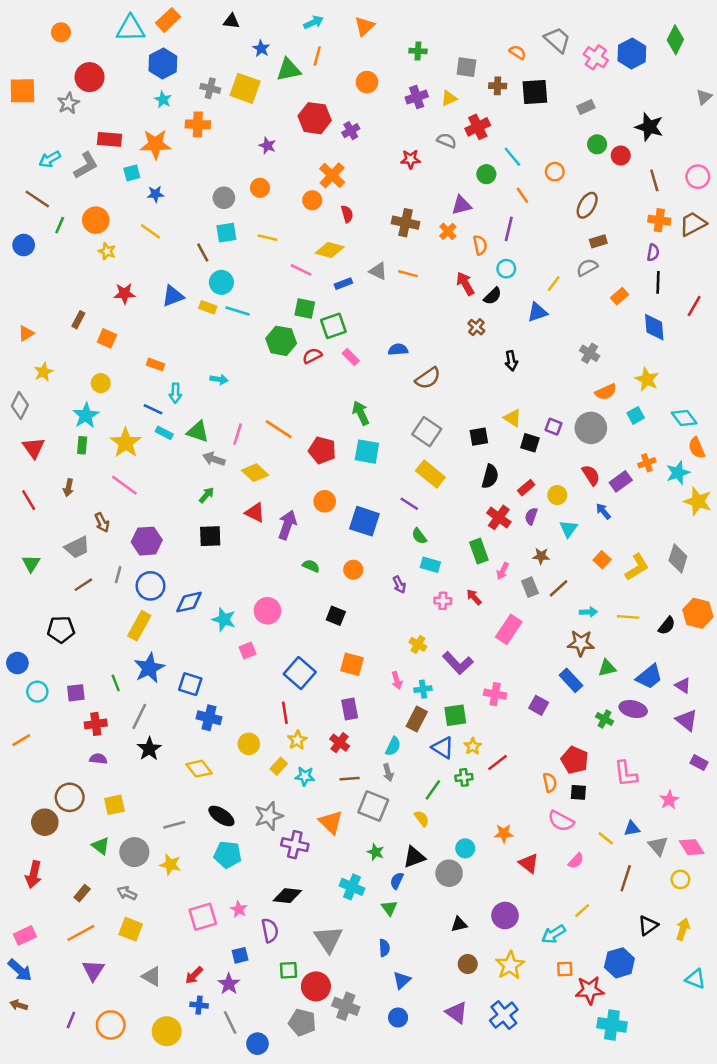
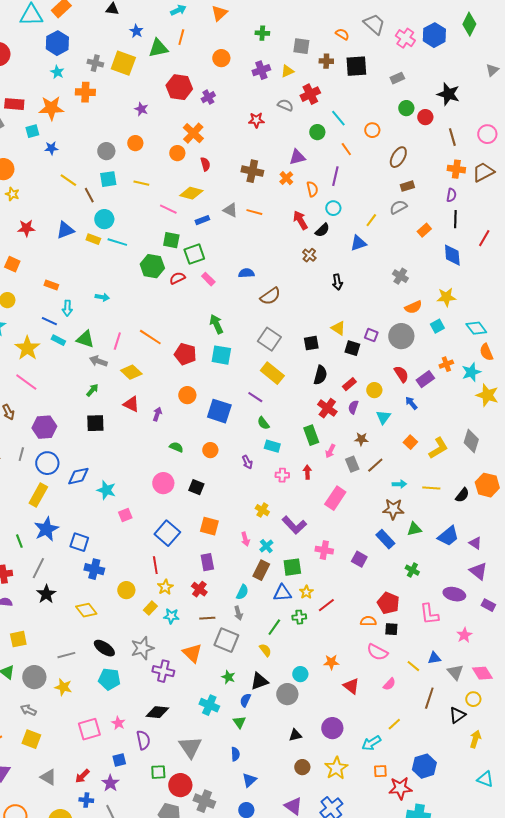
yellow line: (151, 231) -> (68, 180), moved
yellow star: (647, 379) -> (446, 297), turned -30
purple arrow: (287, 525) -> (157, 414), size x0.6
red arrow: (474, 597) -> (307, 472), turned 40
pink circle: (267, 611) -> (163, 483), moved
cyan cross: (423, 689) -> (266, 546), turned -32
purple ellipse: (633, 709) -> (454, 594), moved
blue triangle: (443, 748) -> (282, 593), turned -36
orange semicircle: (550, 782) -> (368, 621), turned -77
black triangle: (648, 925) -> (457, 715), moved

